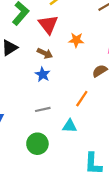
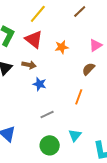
brown arrow: (45, 53) -> (29, 65), moved
cyan triangle: (70, 126) -> (75, 135), moved, turned -40

